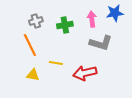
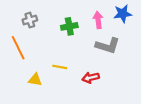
gray cross: (36, 21) -> (30, 20), moved
orange line: (30, 45) -> (18, 48), moved
red arrow: (85, 73) -> (91, 78), size x0.7

